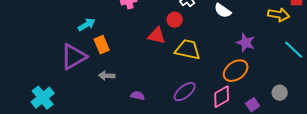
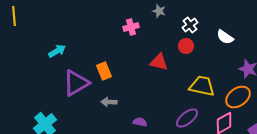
red circle: (175, 20) -> (186, 46), moved
cyan arrow: (87, 25) -> (57, 51), moved
yellow trapezoid: (188, 50) -> (202, 86), moved

